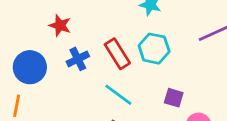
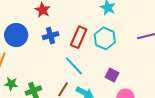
red rectangle: (117, 54) -> (79, 37), turned 45

